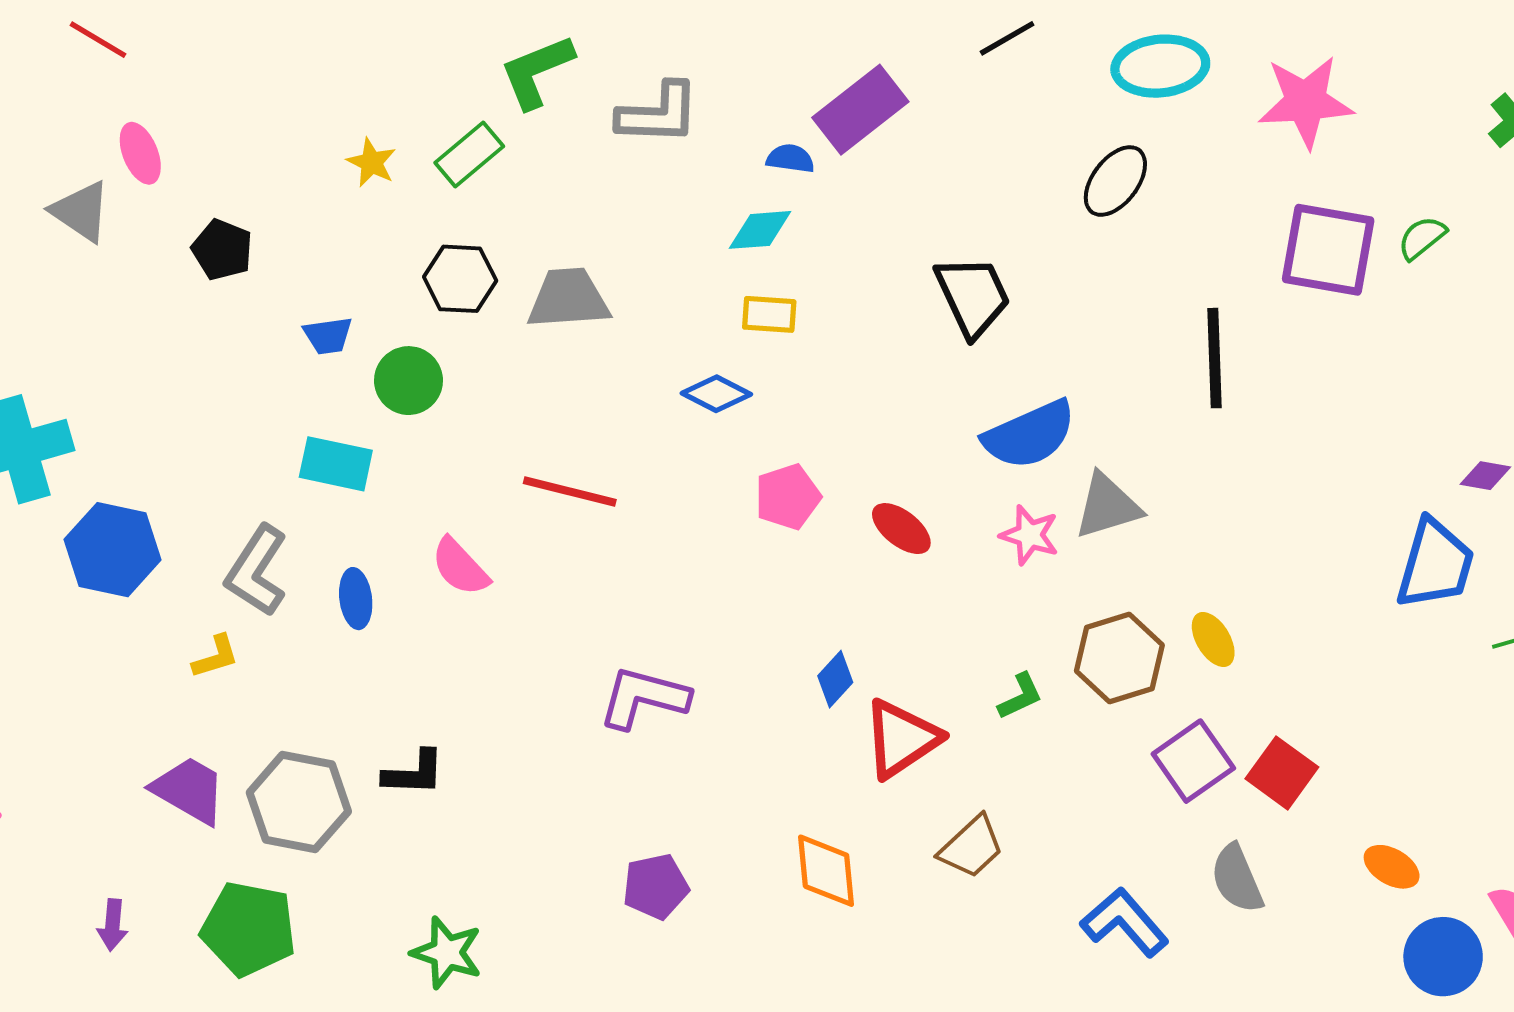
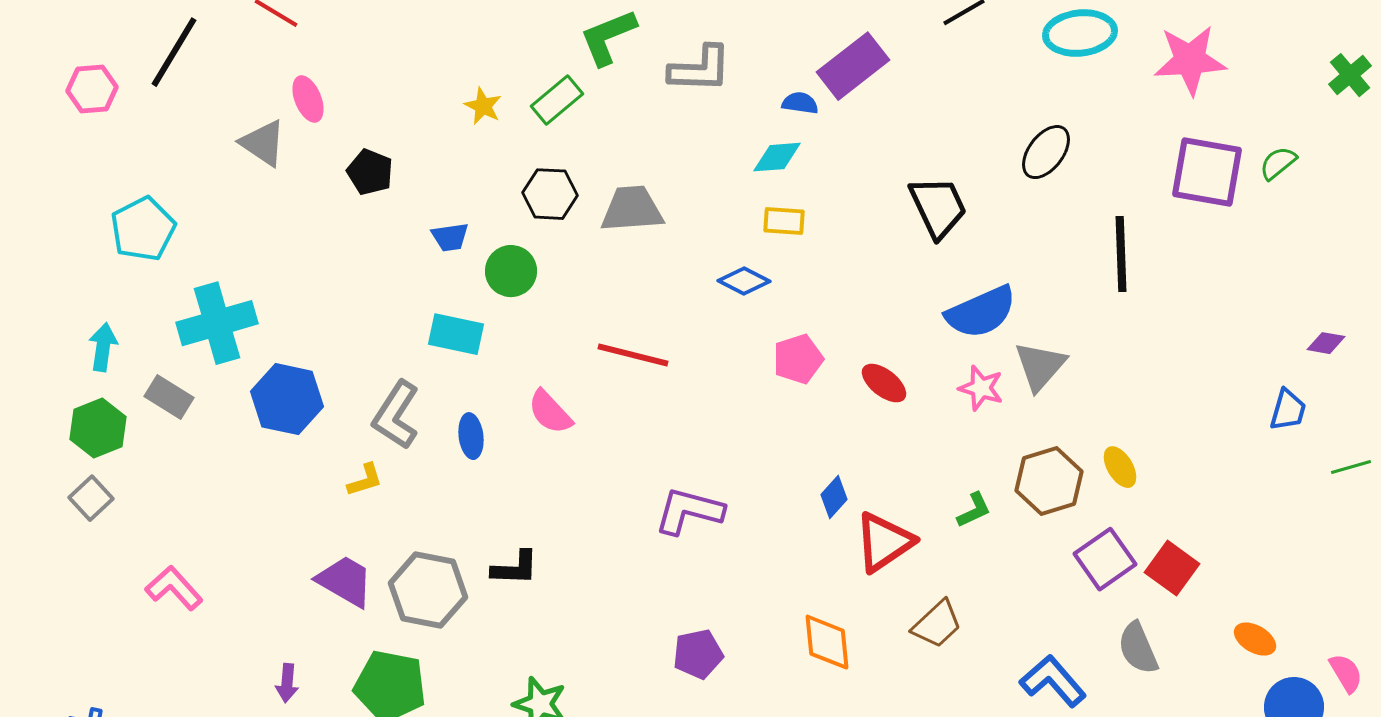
black ellipse: (1115, 181) -> (1046, 152), moved
gray triangle: (1107, 506) -> (1040, 366), turned -32
blue trapezoid: (1435, 564) -> (1288, 410), size x0.6

